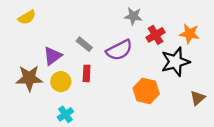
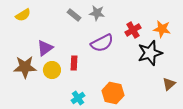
gray star: (133, 16) -> (97, 13), moved
gray rectangle: (84, 44) -> (74, 15), moved
orange hexagon: (146, 91) -> (113, 93), moved
cyan cross: (65, 114) -> (78, 98), moved

